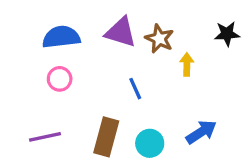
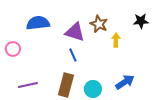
purple triangle: (121, 32) -> (75, 32), moved
pink circle: (60, 79) -> (13, 49), moved
blue line: (135, 89) -> (73, 55), moved

